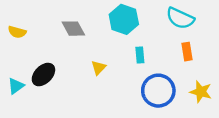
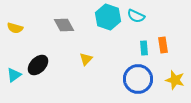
cyan semicircle: (180, 18) -> (136, 16), moved, size x0.7
cyan rectangle: (140, 55) -> (144, 48), moved

